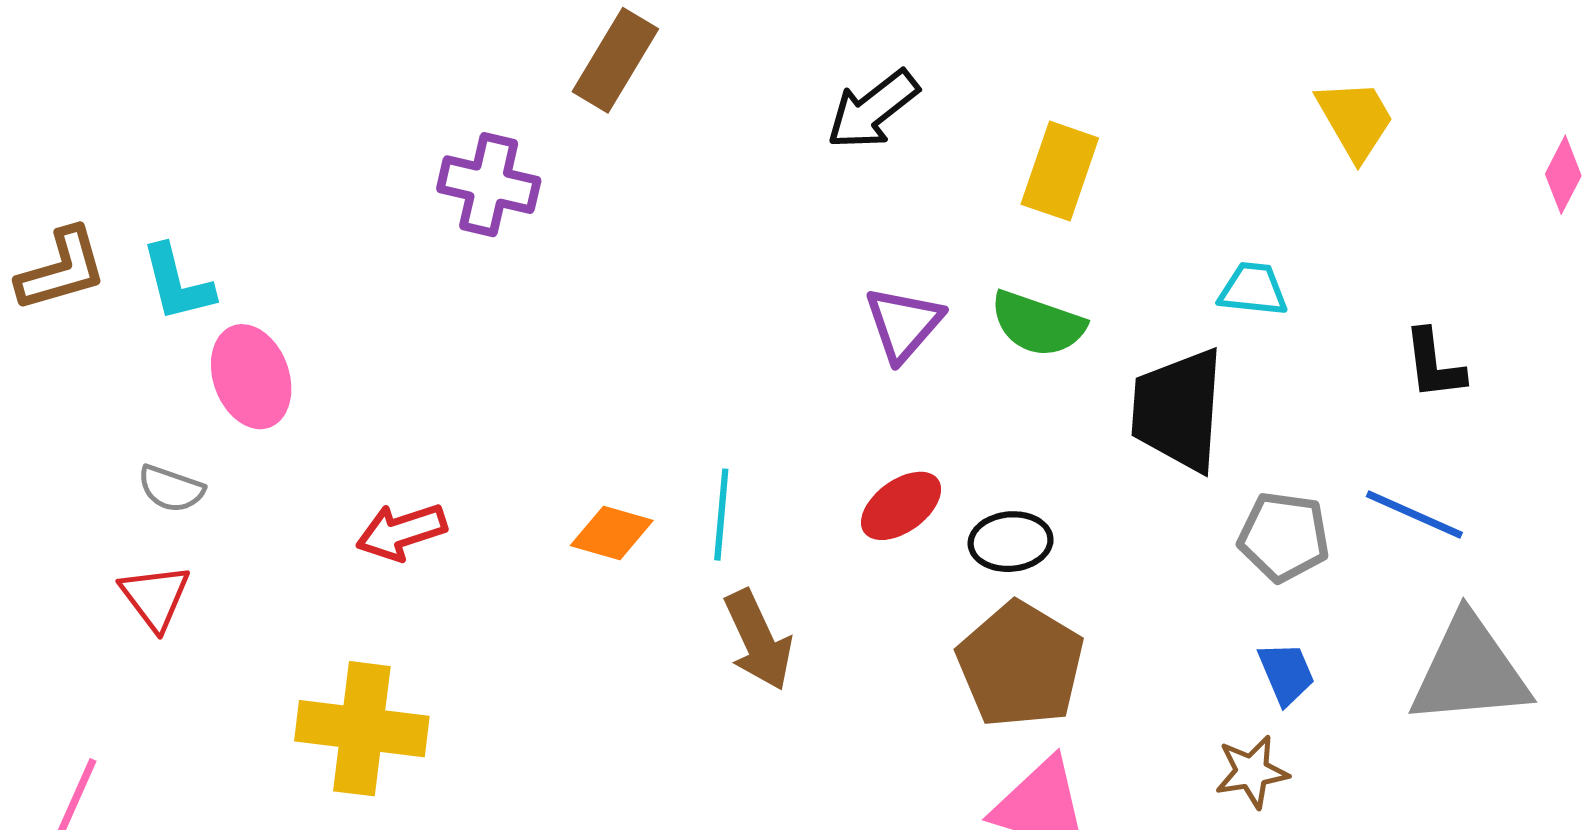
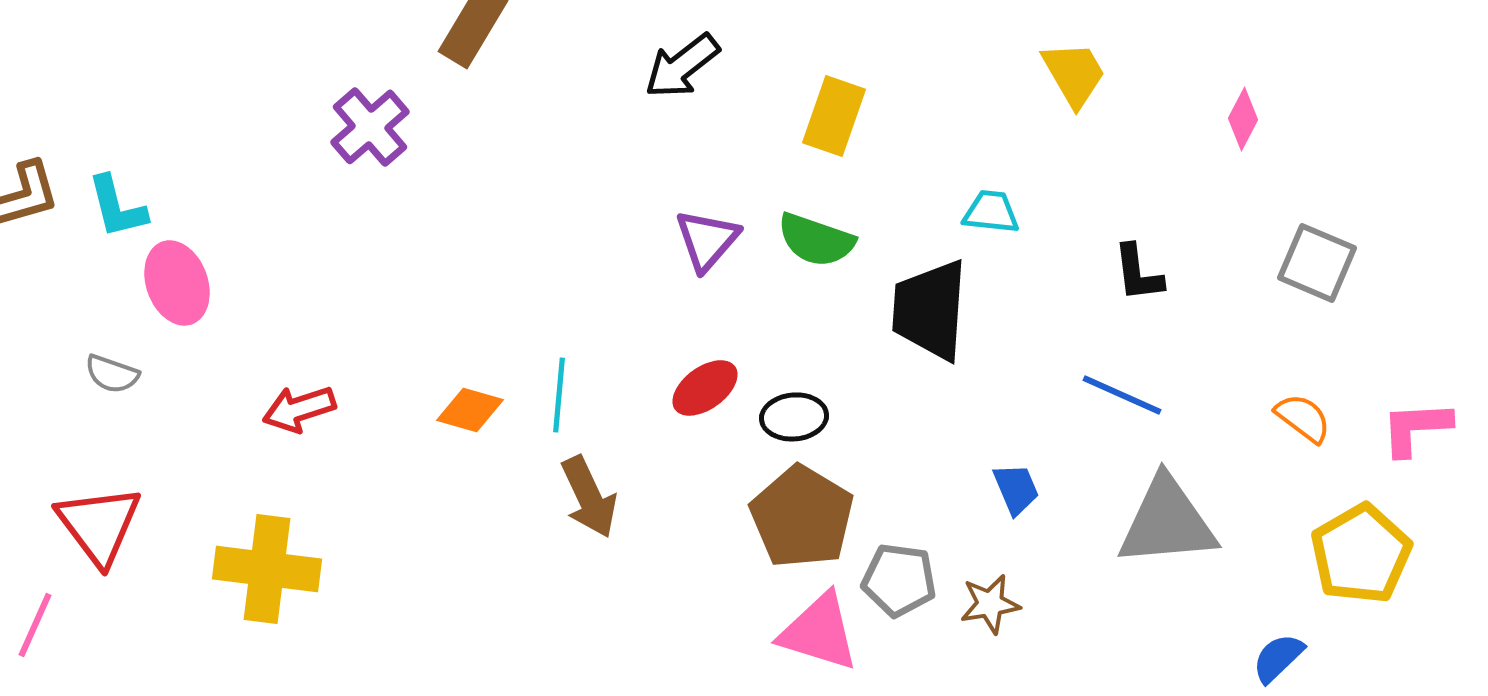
purple cross: (489, 185) -> (370, 127), turned 36
gray pentagon: (1284, 537) -> (899, 580), moved
red triangle: (155, 597) -> (99, 525), moved, size x1.5
blue trapezoid: (1286, 673) -> (1016, 489), moved

